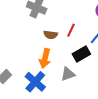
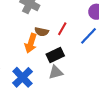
black rectangle: (81, 54) -> (55, 55), moved
orange arrow: (45, 58) -> (31, 43), moved

